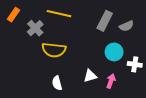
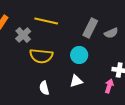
cyan circle: (114, 52) -> (79, 55), moved
pink arrow: (111, 81) -> (109, 86), moved

